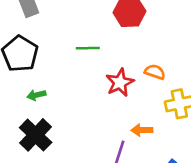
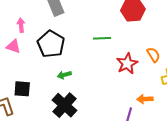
orange semicircle: (155, 72) -> (153, 55), turned 42

